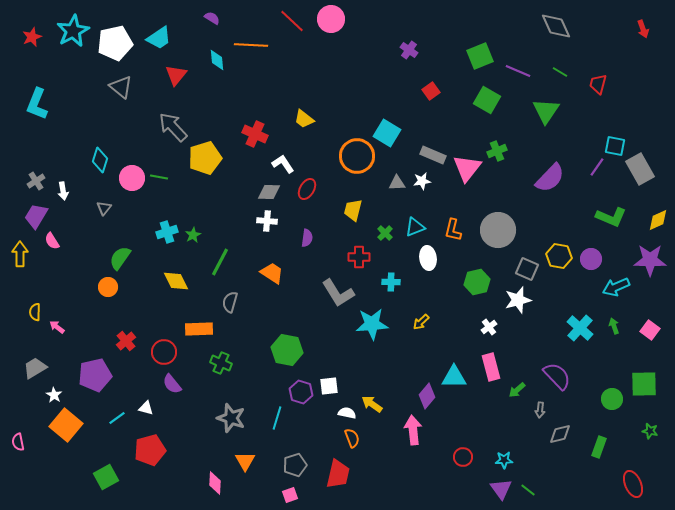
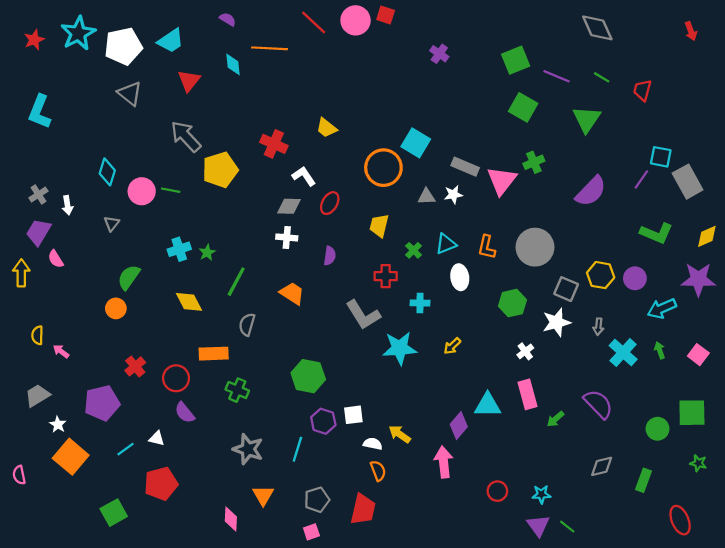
red square: (431, 91) -> (386, 15), moved, turned -36
gray arrow: (540, 410) -> (598, 327), moved

